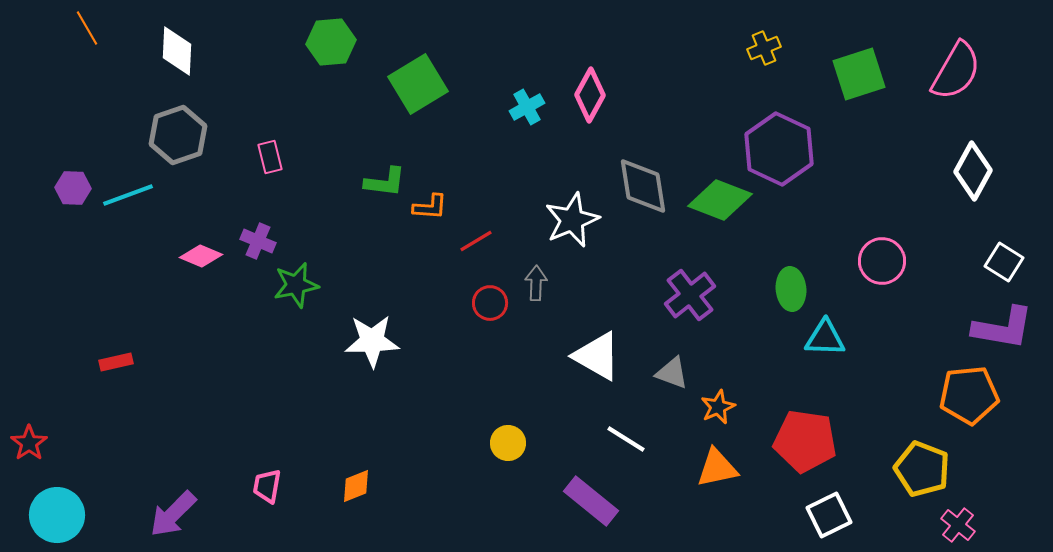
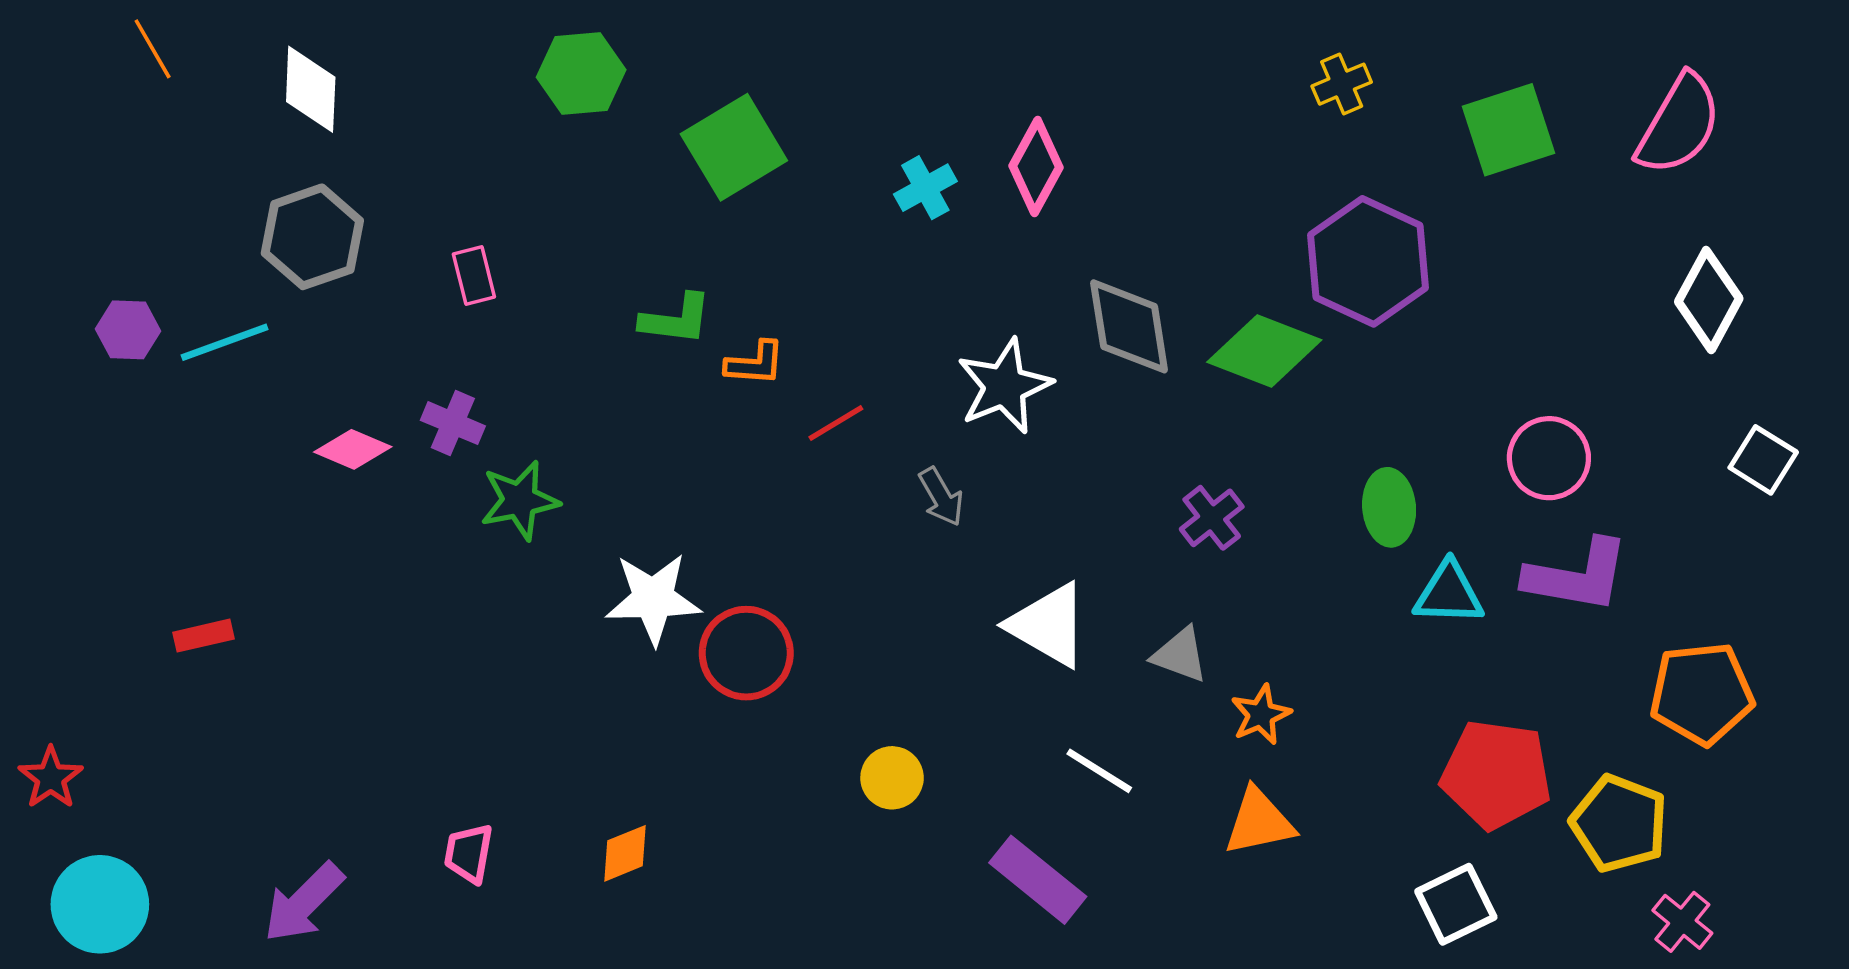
gray arrow: (536, 283) -> (941, 497), turned 148
purple cross: (690, 295) -> (1212, 518), size x0.7
red circle: (490, 303) -> (746, 653), moved, size x1.5
purple L-shape: (1003, 328) -> (1577, 576), moved
red pentagon: (805, 441) -> (1496, 774), moved

